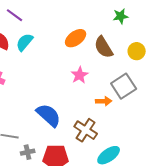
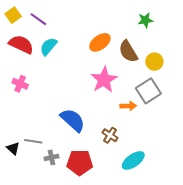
yellow circle: (137, 51) -> (154, 62), moved
pink star: (80, 75) -> (104, 80), size x1.5
brown cross: (86, 130) -> (110, 135), size x0.7

